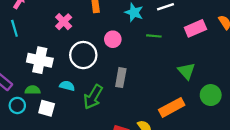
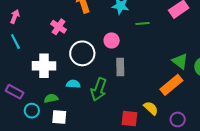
pink circle: (113, 39) -> (112, 40), moved
green triangle: (186, 71) -> (180, 61), moved
green semicircle: (33, 90) -> (51, 98), moved
white square: (47, 108) -> (59, 117), moved

